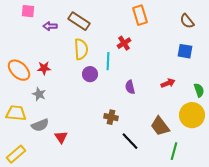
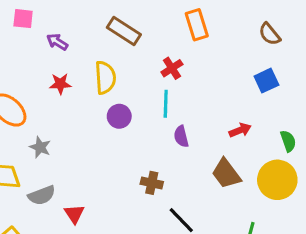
brown rectangle: (79, 21) -> (124, 31), moved
purple arrow: (50, 26) -> (57, 42), turned 32
blue square: (185, 51) -> (266, 81), turned -35
cyan line: (108, 61) -> (166, 104), moved
red star: (44, 68) -> (60, 84), moved
brown trapezoid: (160, 126) -> (226, 174), moved

